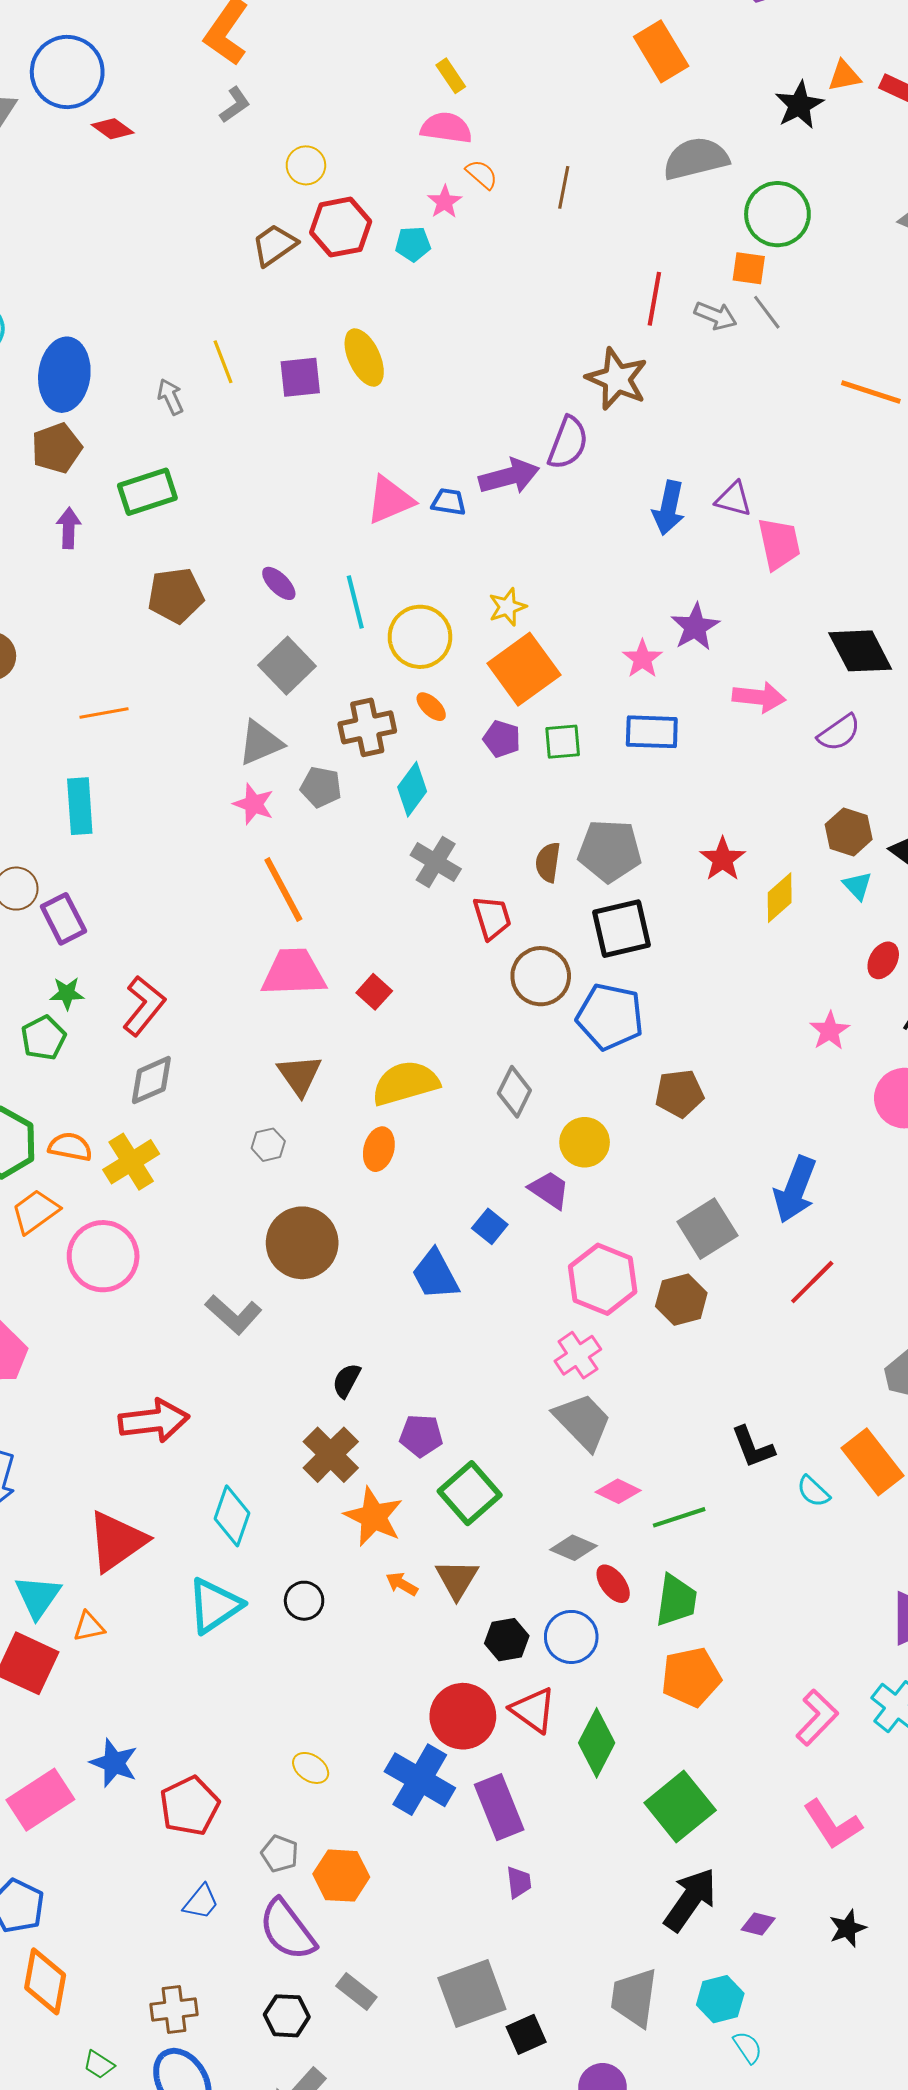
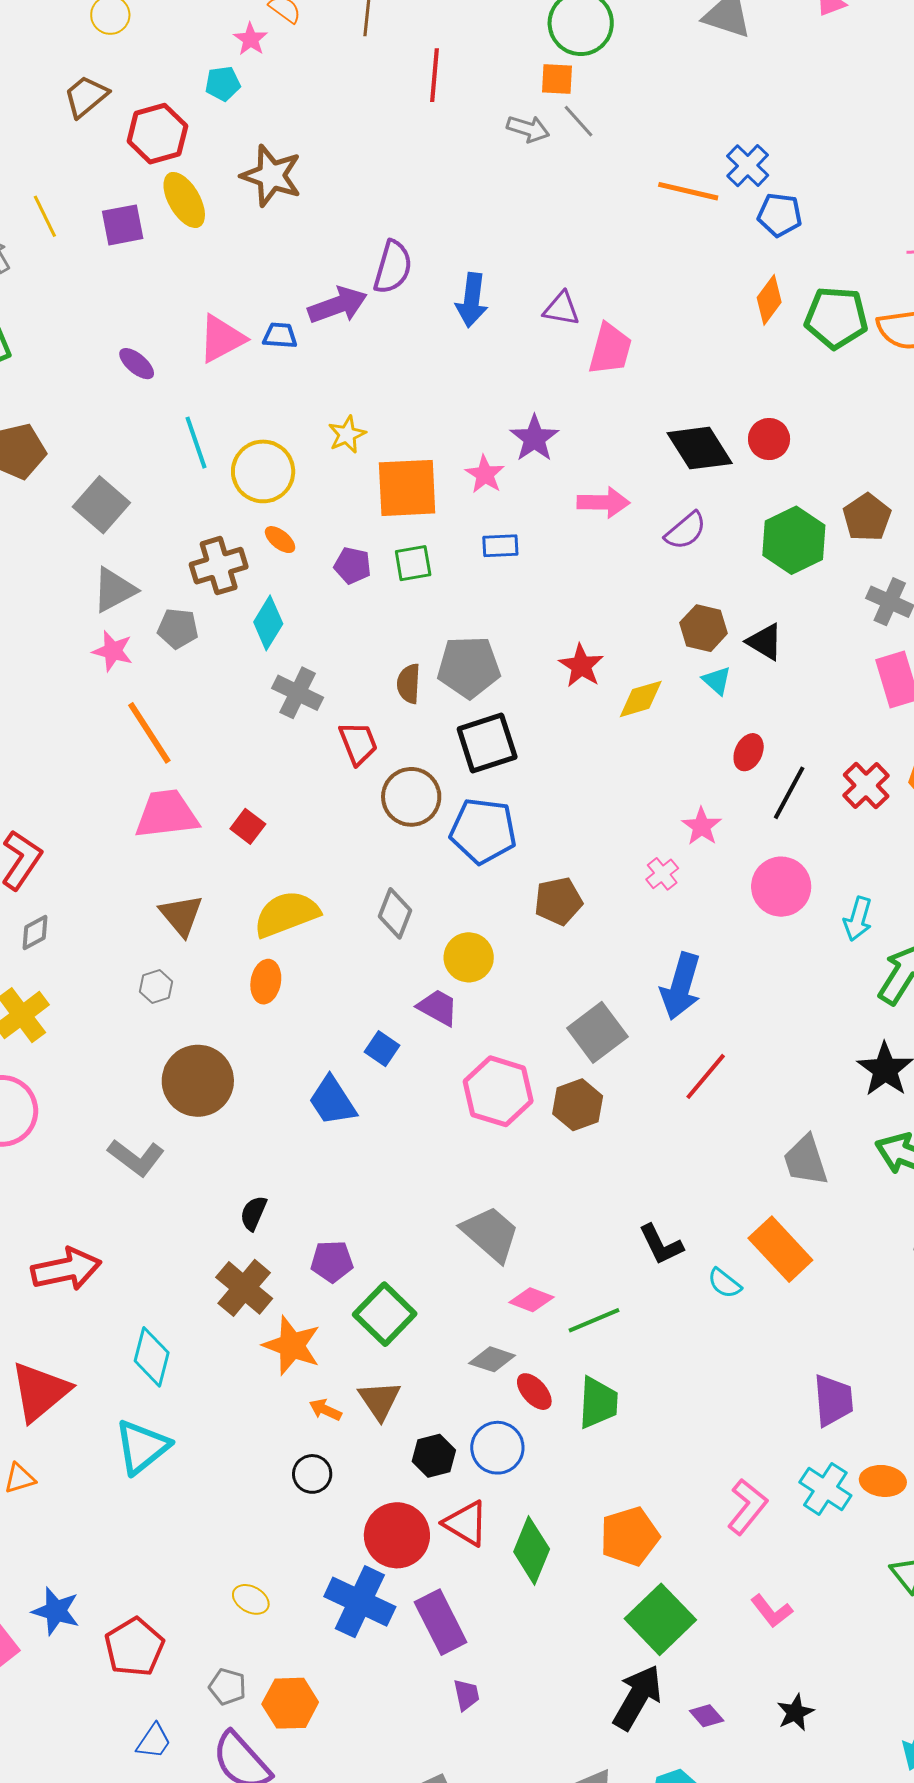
red hexagon: (341, 227) -> (157, 134), moved
red line: (654, 299) -> (434, 75), moved
brown star: (617, 379) -> (271, 176), moved
blue arrow: (669, 508) -> (472, 300), moved
pink trapezoid: (779, 544) -> (610, 349), turned 32
purple ellipse: (279, 583) -> (137, 364), moved
gray square: (287, 666) -> (101, 505), moved
orange square: (524, 669) -> (407, 488), moved, turned 38
blue rectangle: (652, 732) -> (500, 546), size x0.7
yellow diamond: (780, 898) -> (641, 699), turned 30
gray diamond: (151, 1080) -> (35, 933), size x0.7
pink cross: (578, 1355) -> (662, 874), moved, size x0.7
black circle: (304, 1601) -> (312, 1474), moved
orange pentagon: (691, 1677) -> (630, 1536), moved
green square: (680, 1806) -> (660, 1619), moved
pink L-shape: (832, 1824) -> (772, 1611), size x0.7
purple diamond: (758, 1924) -> (707, 1716), turned 40

